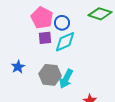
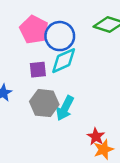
blue circle: (62, 23) -> (60, 36), size x1.5
purple square: (45, 38) -> (38, 70), moved

